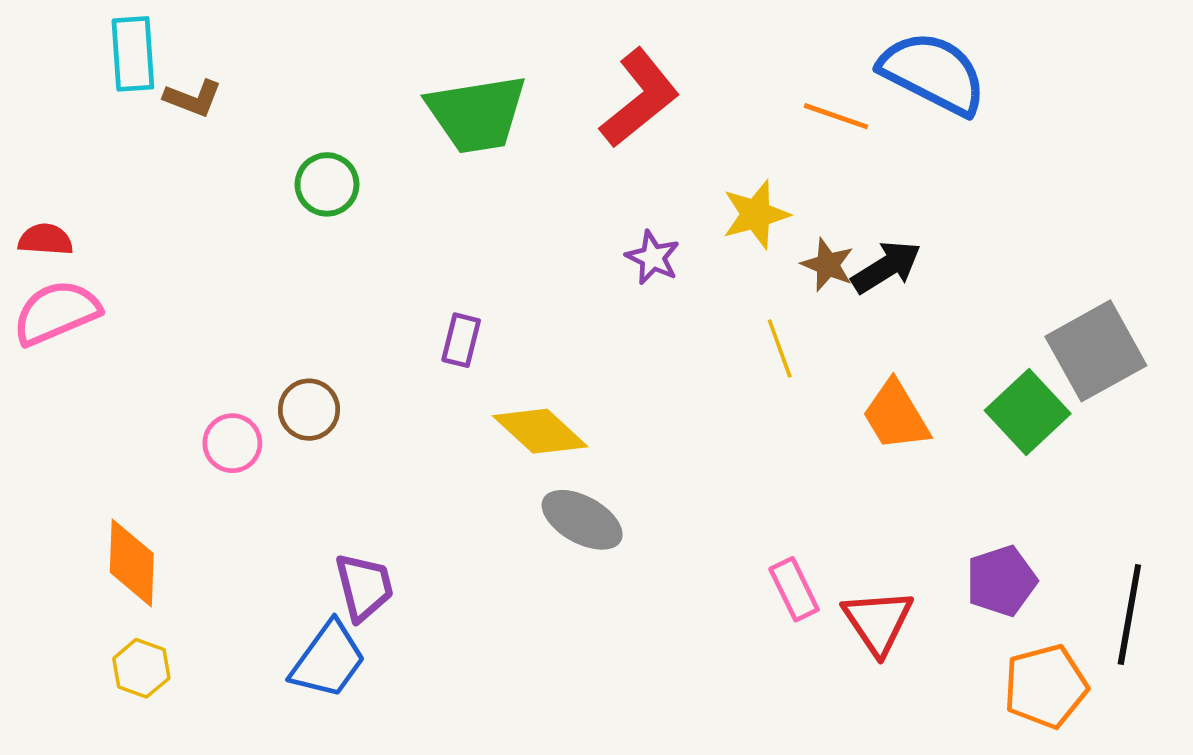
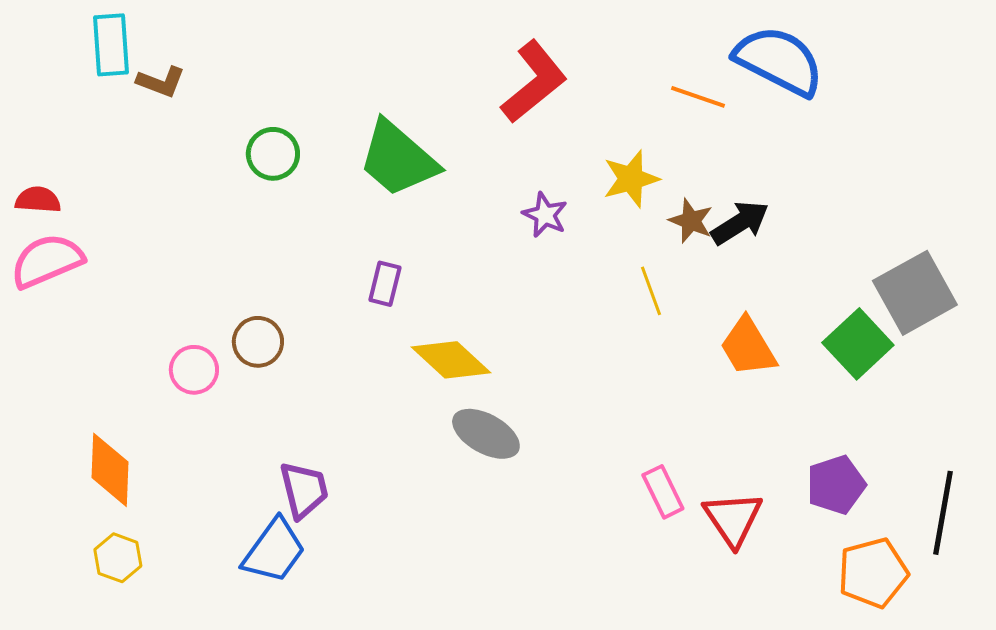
green trapezoid: (477, 114) -> (398, 159), moved, turned 50

